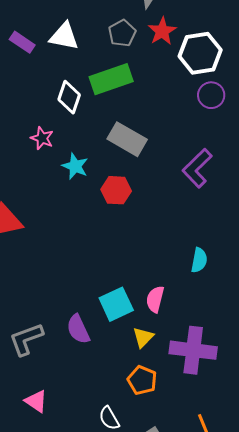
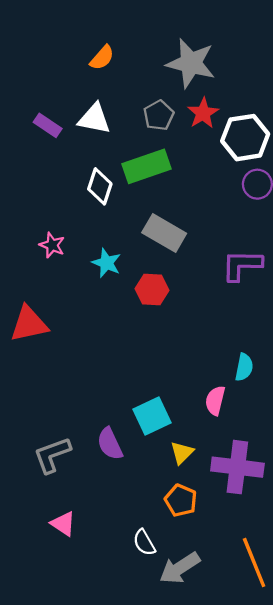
pink star: (42, 138) -> (52, 245), moved
purple L-shape: (197, 168) -> (242, 265), turned 45
pink semicircle: (155, 299) -> (215, 400), moved

